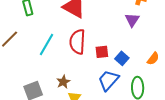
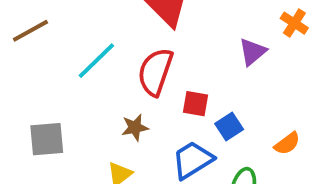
purple triangle: (132, 20) -> (253, 52), moved
brown star: (63, 82) -> (135, 127), moved

